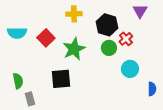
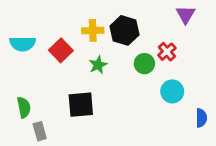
yellow cross: (74, 14) -> (93, 30), moved
black hexagon: (107, 25) -> (125, 30), moved
green star: (74, 49) -> (98, 65), size x0.6

